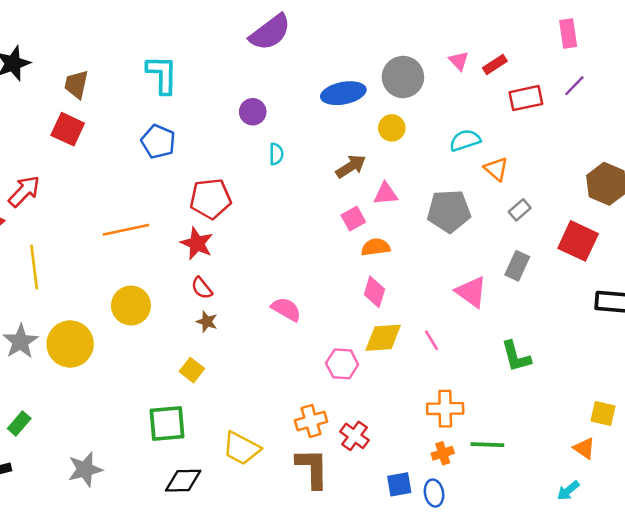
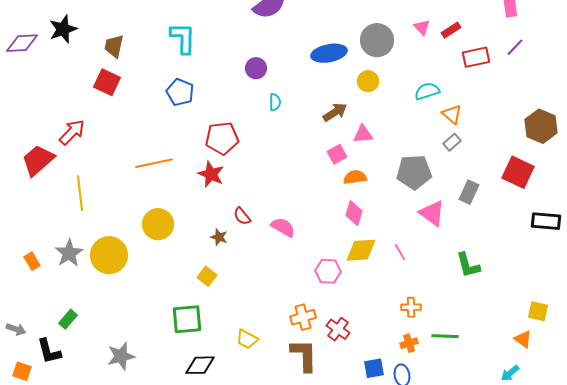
gray rectangle: (520, 210) -> (452, 142), moved
gray pentagon: (449, 211) -> (414, 172), moved
red semicircle: (202, 288) -> (242, 216), moved
orange cross: (445, 409) -> (411, 307), size x0.7
yellow trapezoid: (242, 448) -> (247, 339), size x0.7

